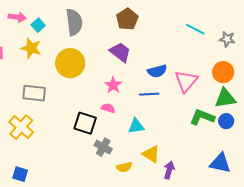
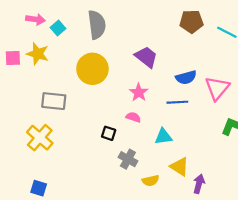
brown pentagon: (127, 19) -> (191, 21), moved, turned 30
yellow star: (31, 48) -> (38, 54), moved
black square: (85, 123) -> (109, 133), size x0.6

